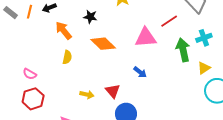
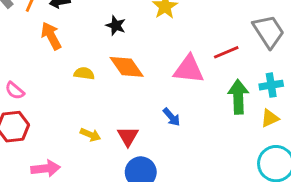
orange arrow: (64, 30) -> (51, 36), moved
yellow semicircle: (67, 57) -> (84, 73), moved, turned -104
yellow triangle: (204, 68) -> (270, 118), moved

